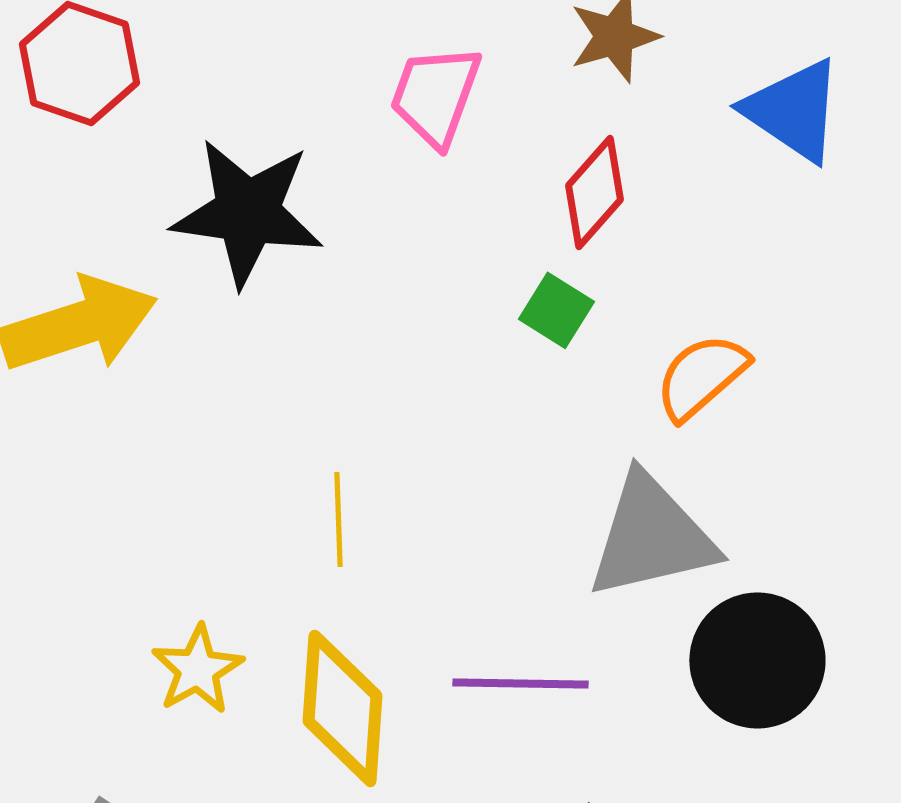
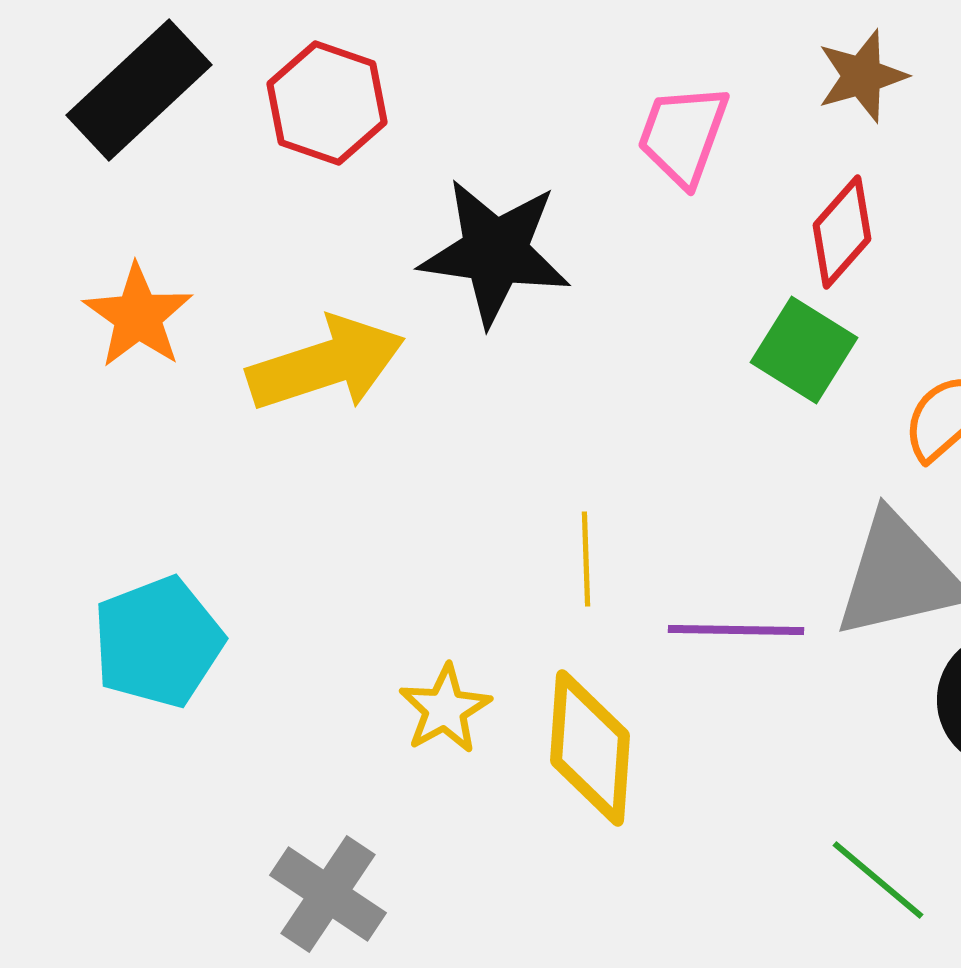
green square: (556, 310) -> (804, 350), size x1.4
purple line: (520, 683) -> (736, 630), moved

